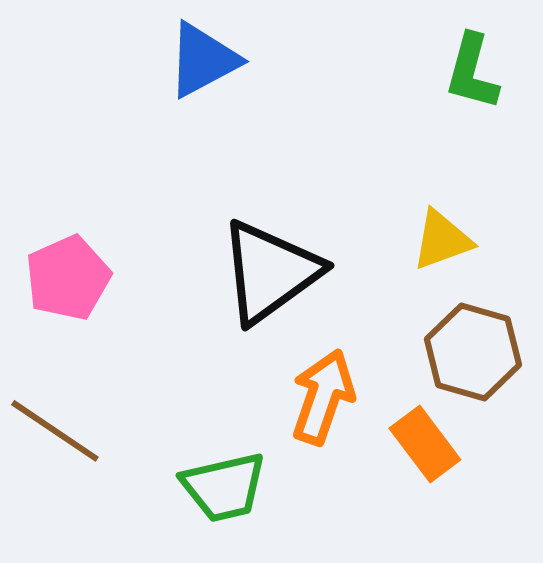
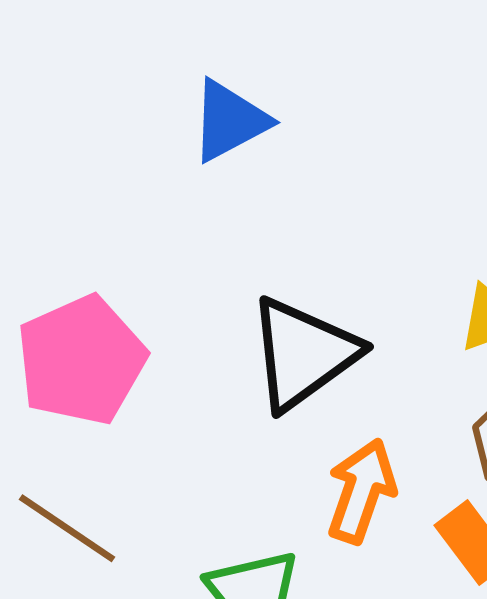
pink pentagon: (68, 278) -> (81, 360), size x1.4

